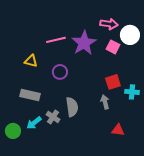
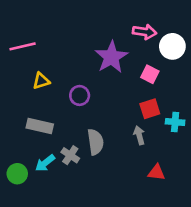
pink line: (56, 40) -> (23, 46), moved
pink square: (113, 47) -> (150, 74), moved
yellow triangle: (31, 61) -> (41, 81), turned -32

